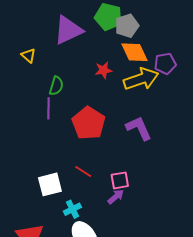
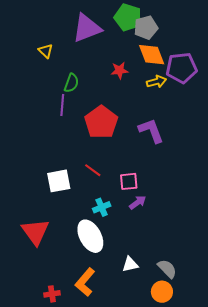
purple pentagon: (165, 64) -> (182, 68), size x1.4
yellow arrow: (141, 79) -> (156, 82), size x0.6
purple arrow: (116, 197) -> (138, 202), moved
cyan cross: (72, 209) -> (102, 207), moved

